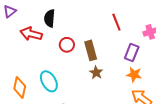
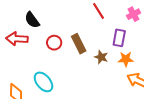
black semicircle: (50, 18) -> (32, 20), turned -30
brown star: (96, 73) -> (101, 57), moved

